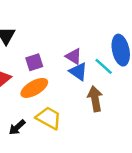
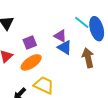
cyan line: (104, 66) -> (82, 22), moved
brown arrow: (95, 99) -> (88, 58), moved

